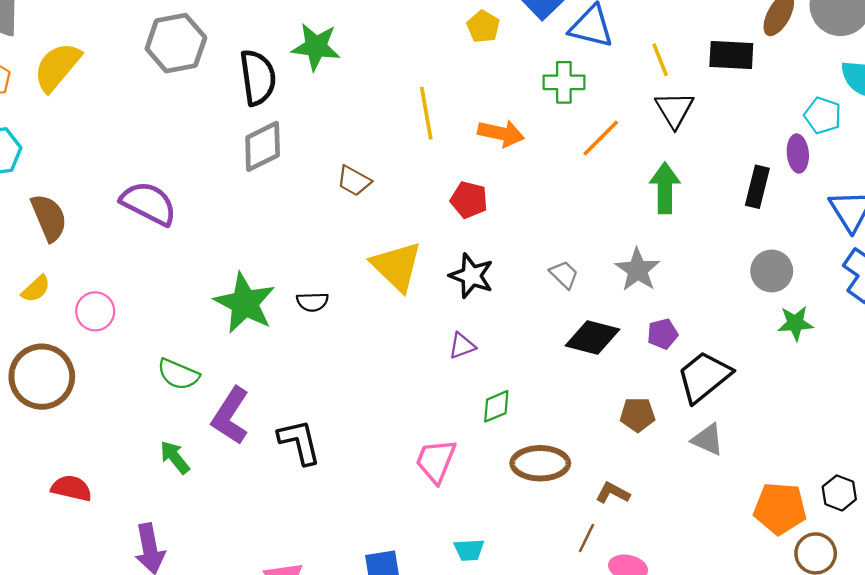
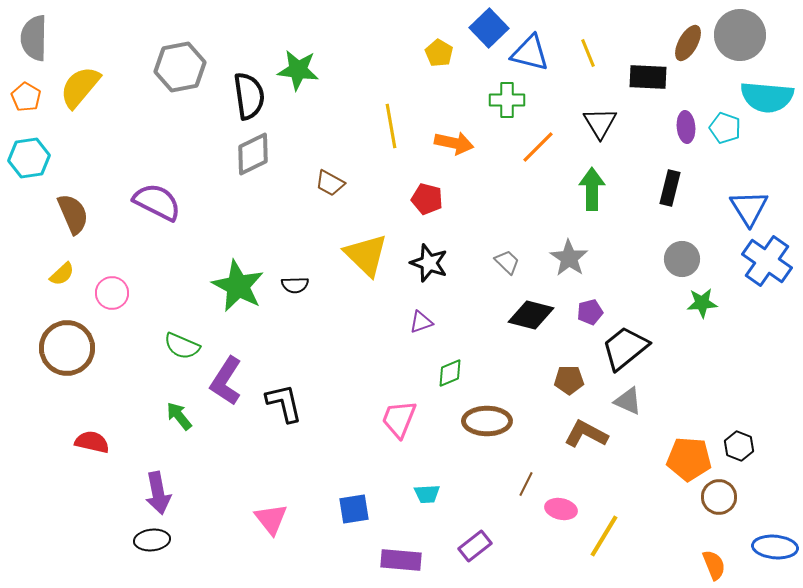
yellow line: (660, 60) -> (588, 53), moved
purple ellipse: (798, 154) -> (686, 127), moved
brown L-shape: (613, 493) -> (586, 434), moved, size x1.5

